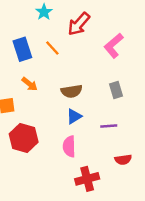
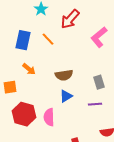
blue rectangle: (22, 49) -> (23, 40), turned 30
gray rectangle: (116, 90) -> (99, 82), moved
pink semicircle: (69, 146) -> (49, 117), moved

